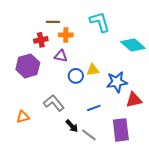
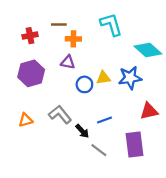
red cross: (41, 40) -> (30, 36), moved
blue star: (117, 82) -> (130, 78), moved
orange triangle: (23, 117) -> (26, 120), moved
black arrow: (72, 126) -> (82, 131), moved

